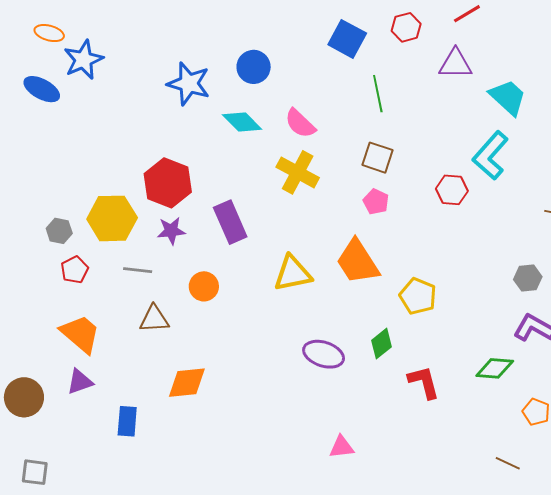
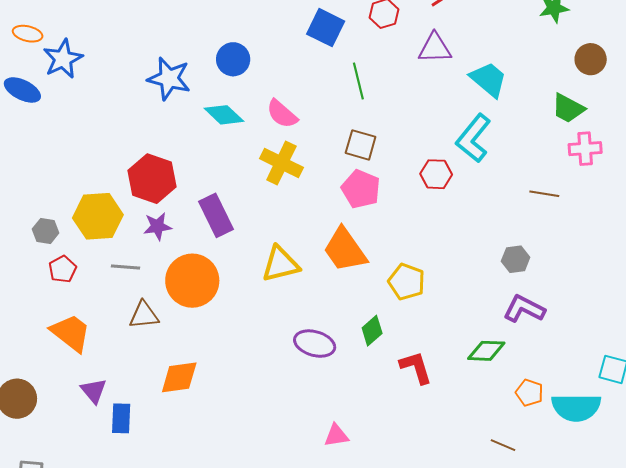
pink pentagon: (376, 202) -> (361, 189), size x1.5
orange circle: (204, 286) -> (192, 281), size x1.8
purple triangle: (80, 382) -> (94, 391), moved, turned -48

